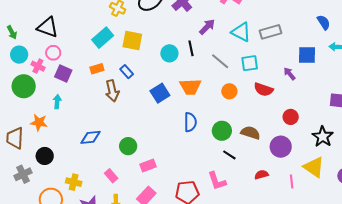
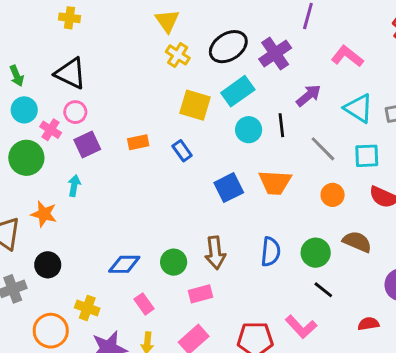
cyan rectangle: (103, 38) -> (238, 91), moved
purple square: (63, 74) -> (87, 145), turned 36
brown arrow: (112, 91) -> (215, 253), moved
blue semicircle: (190, 122) -> (271, 252), moved
brown semicircle: (250, 133) -> (357, 242), moved
blue diamond: (91, 137) -> (124, 264), moved
pink L-shape: (217, 181) -> (301, 327), turned -30

